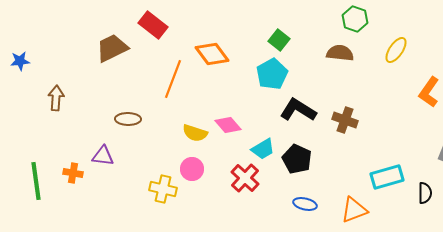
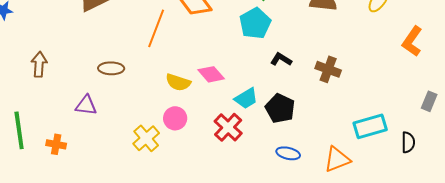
brown arrow: (56, 98) -> (39, 64), moved
black L-shape: (298, 110) -> (281, 59), size x0.6
orange cross: (73, 173) -> (56, 144), moved
yellow cross: (163, 189) -> (146, 138), turned 36

